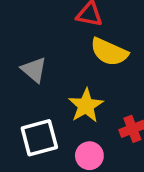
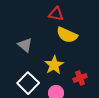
white square: (39, 138) -> (28, 83), turned -30

